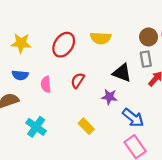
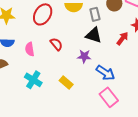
gray rectangle: (146, 59) -> (95, 14), moved
red semicircle: (78, 81) -> (56, 44), turned 112
cyan cross: (36, 127) -> (33, 80), moved

